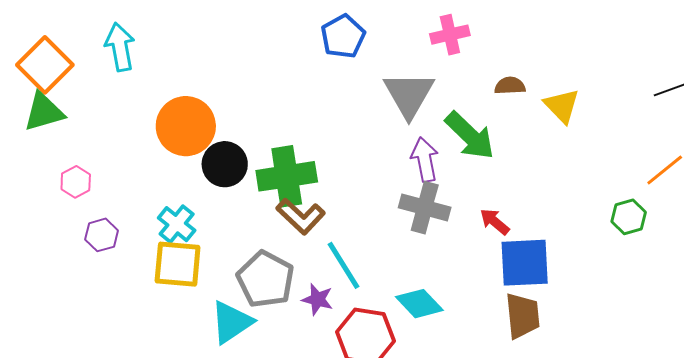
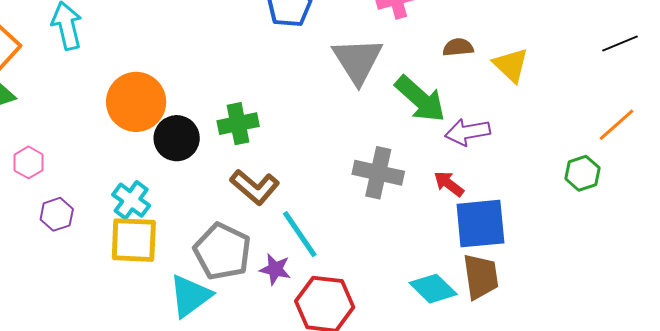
purple arrow: (425, 160) -> (468, 132), moved, turned -87
green cross: (287, 176) -> (238, 124), moved, size x0.7
cyan diamond: (419, 304) -> (433, 289), moved

